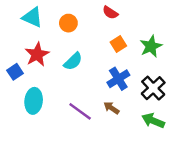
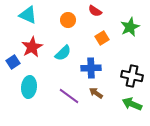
orange circle: (68, 23) -> (68, 20), moved
green star: (151, 46) -> (130, 27), moved
blue cross: (118, 79) -> (91, 68), moved, turned 30
black cross: (153, 88) -> (132, 76), turned -35

